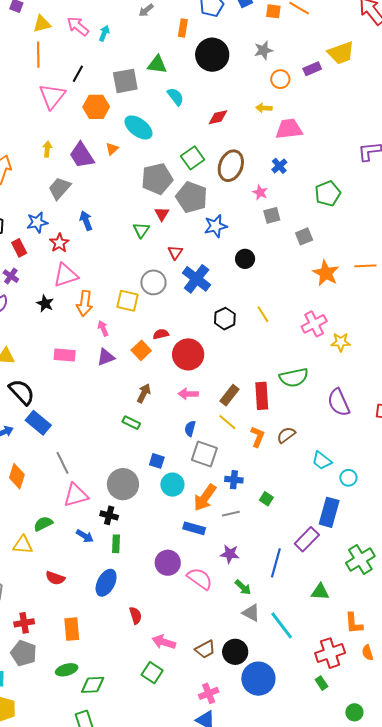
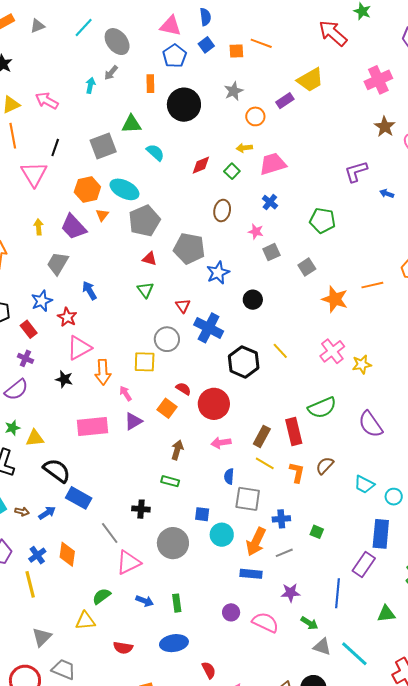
cyan arrow: (104, 33) -> (90, 85), moved
orange hexagon: (96, 107) -> (87, 189), moved
green square: (193, 158) -> (232, 171), moved, size x0.7
brown ellipse: (231, 166) -> (222, 211), size x0.7
gray pentagon: (157, 179) -> (144, 221), moved
green pentagon: (328, 193) -> (322, 221), turned -30
red triangle: (162, 214) -> (150, 259), moved, turned -35
black hexagon: (225, 319) -> (244, 362), size x1.4
red semicircle: (161, 334) -> (183, 389), turned 56
pink rectangle: (65, 355) -> (92, 426), size x1.4
black cross: (109, 515) -> (141, 509), moved
purple circle: (168, 563) -> (231, 612), size x0.7
blue ellipse: (106, 583) -> (174, 643), turned 64

